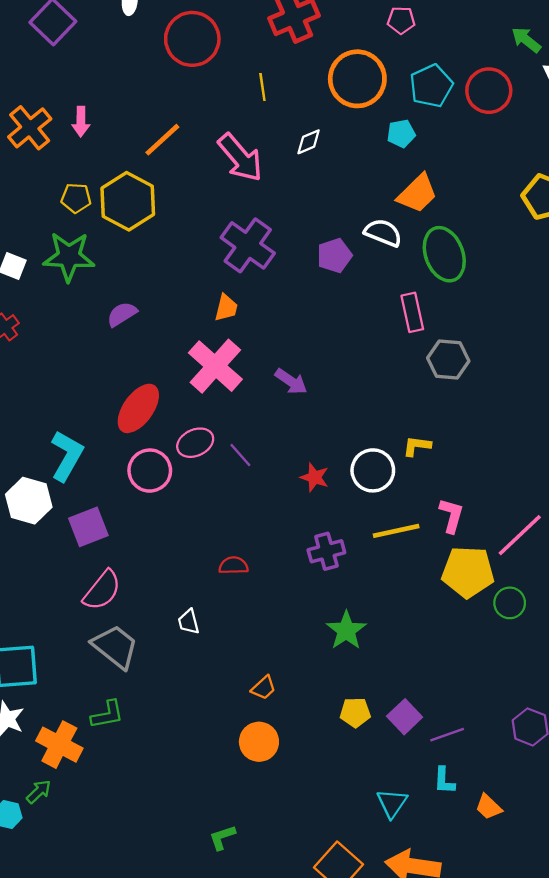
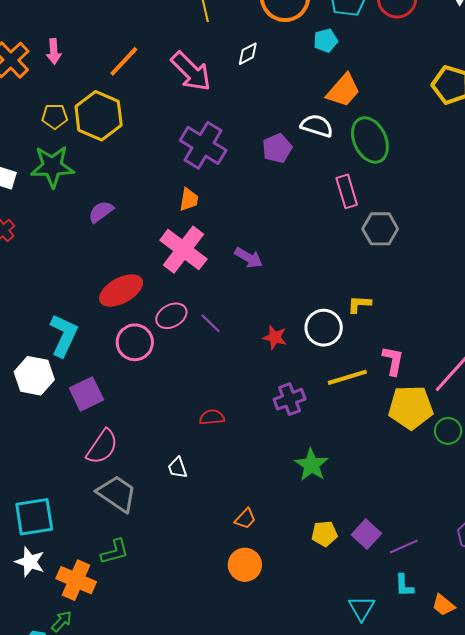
red ellipse: (138, 408) -> (121, 290), turned 30

